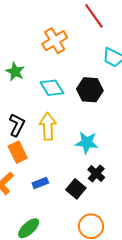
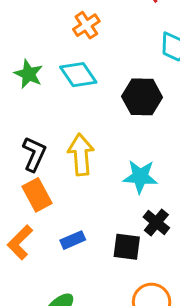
orange cross: (55, 41) -> (86, 25), size x0.7
cyan diamond: (52, 88) -> (78, 75), moved
black square: (76, 189) -> (127, 247), turned -30

